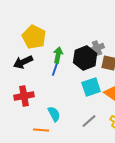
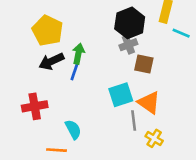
black hexagon: (85, 58) -> (130, 23), moved
black arrow: (23, 62) -> (51, 61), moved
gray line: (89, 121) -> (134, 120), moved, turned -56

